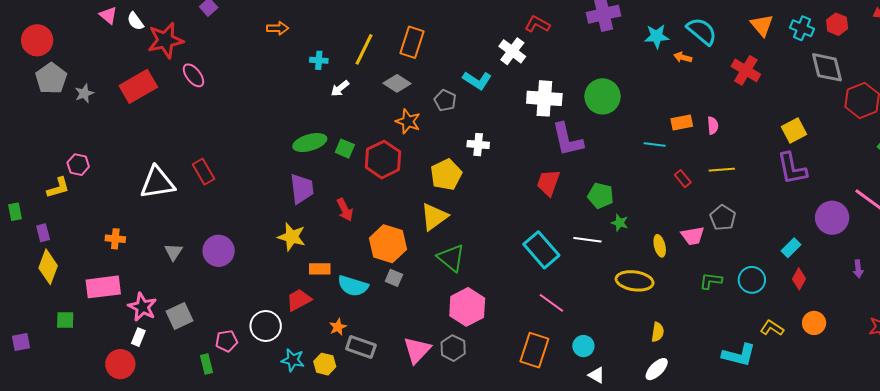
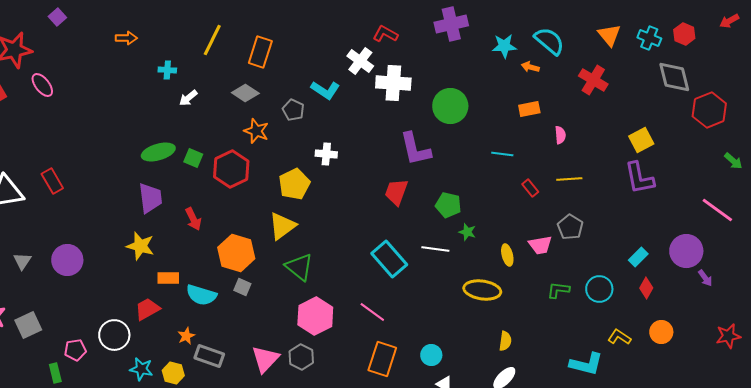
yellow line: (364, 49) -> (212, 40), moved
white cross: (544, 98) -> (393, 83), moved
orange rectangle: (682, 122) -> (529, 109), moved
purple circle: (832, 218) -> (686, 251), moved
purple arrow: (858, 269) -> (705, 278), turned -30
pink line: (551, 303) -> (372, 312), moved

